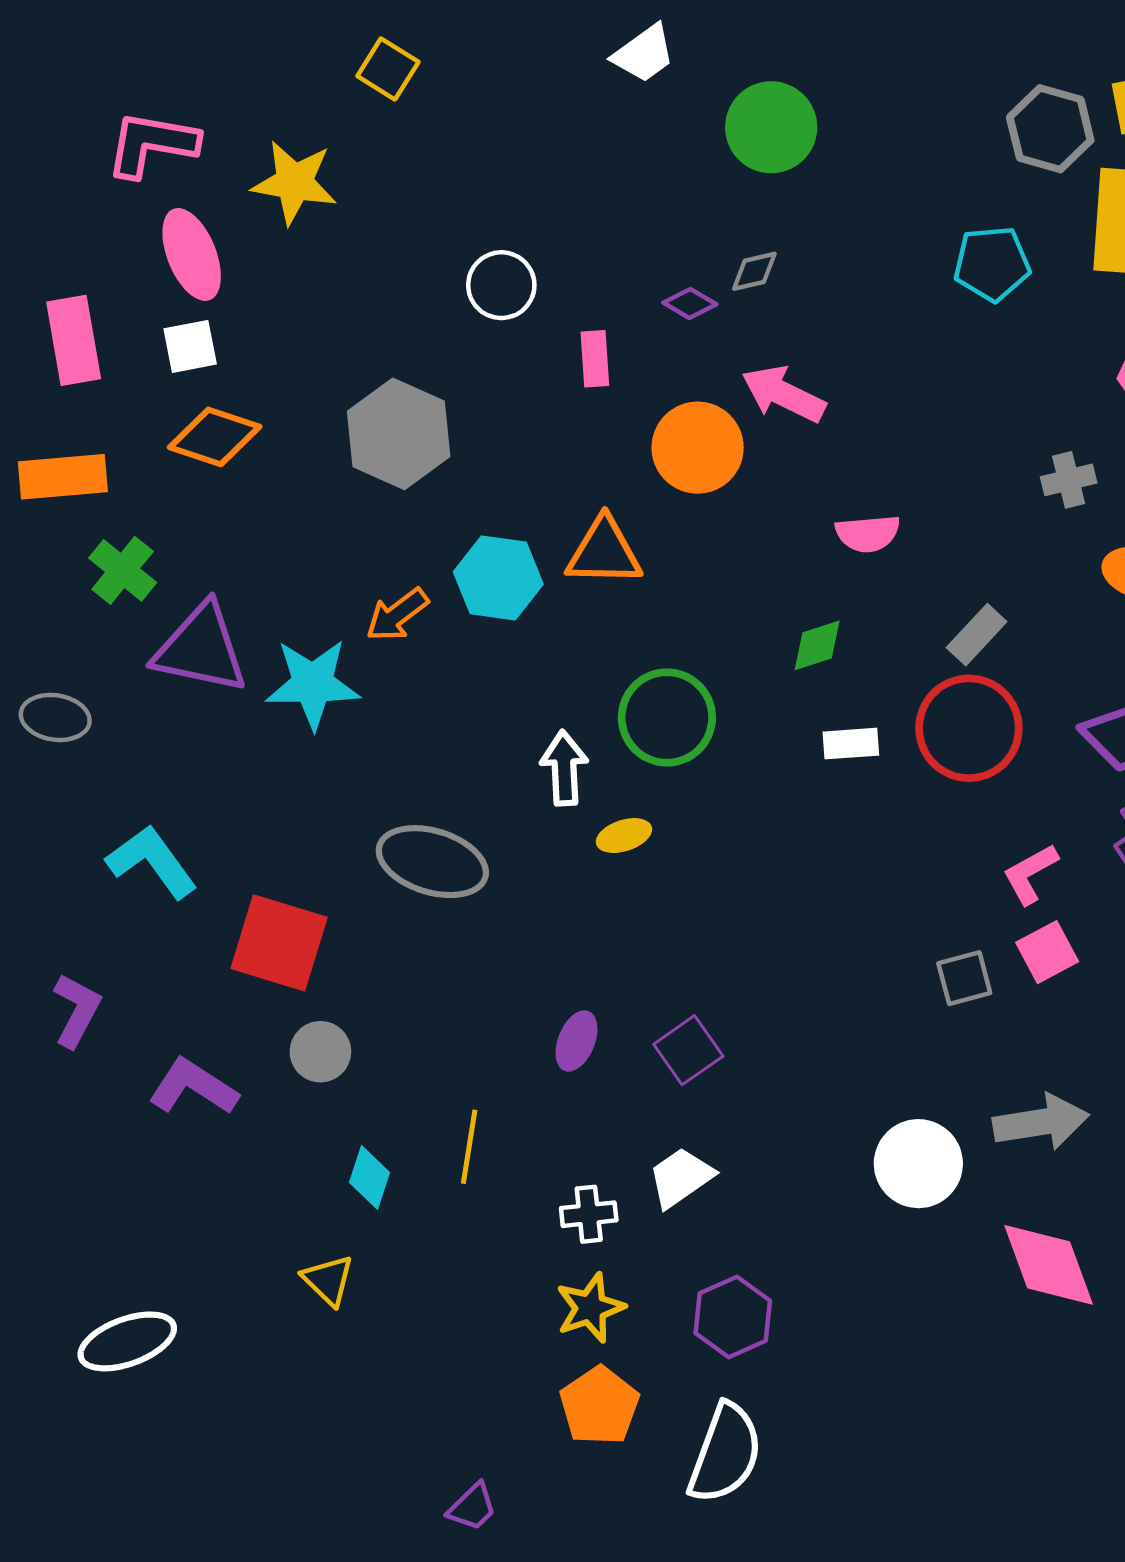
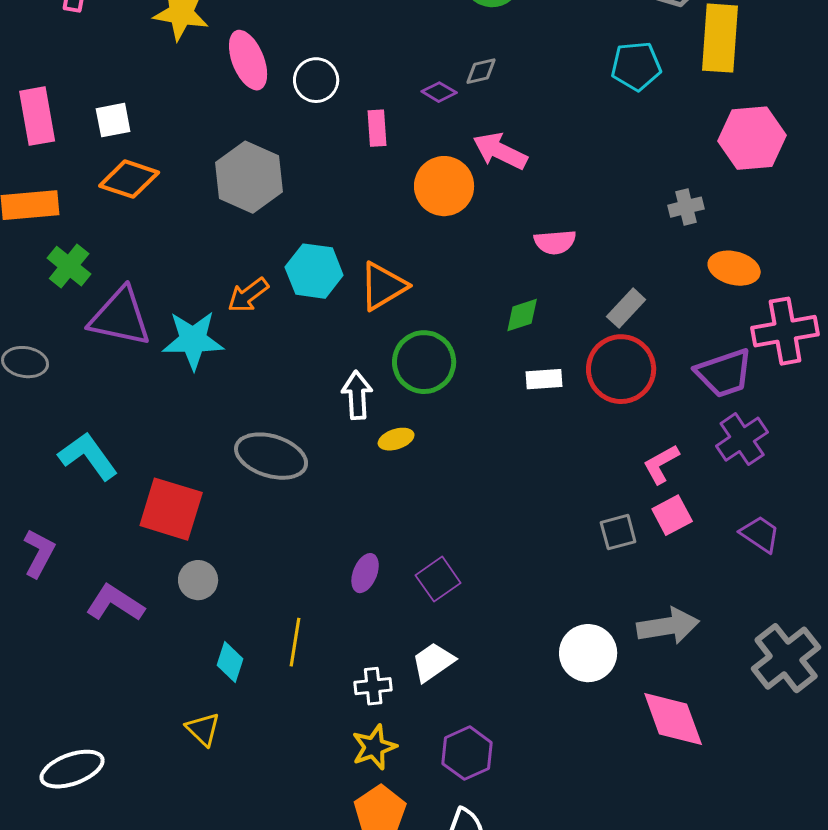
pink ellipse: (192, 254) -> (248, 60), moved
orange triangle: (604, 552) -> (383, 286), moved, turned -32

